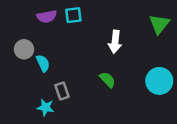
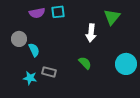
green triangle: (159, 24) -> (112, 17), moved
gray rectangle: (62, 91) -> (49, 72), turned -56
cyan star: (46, 107) -> (30, 78), moved

